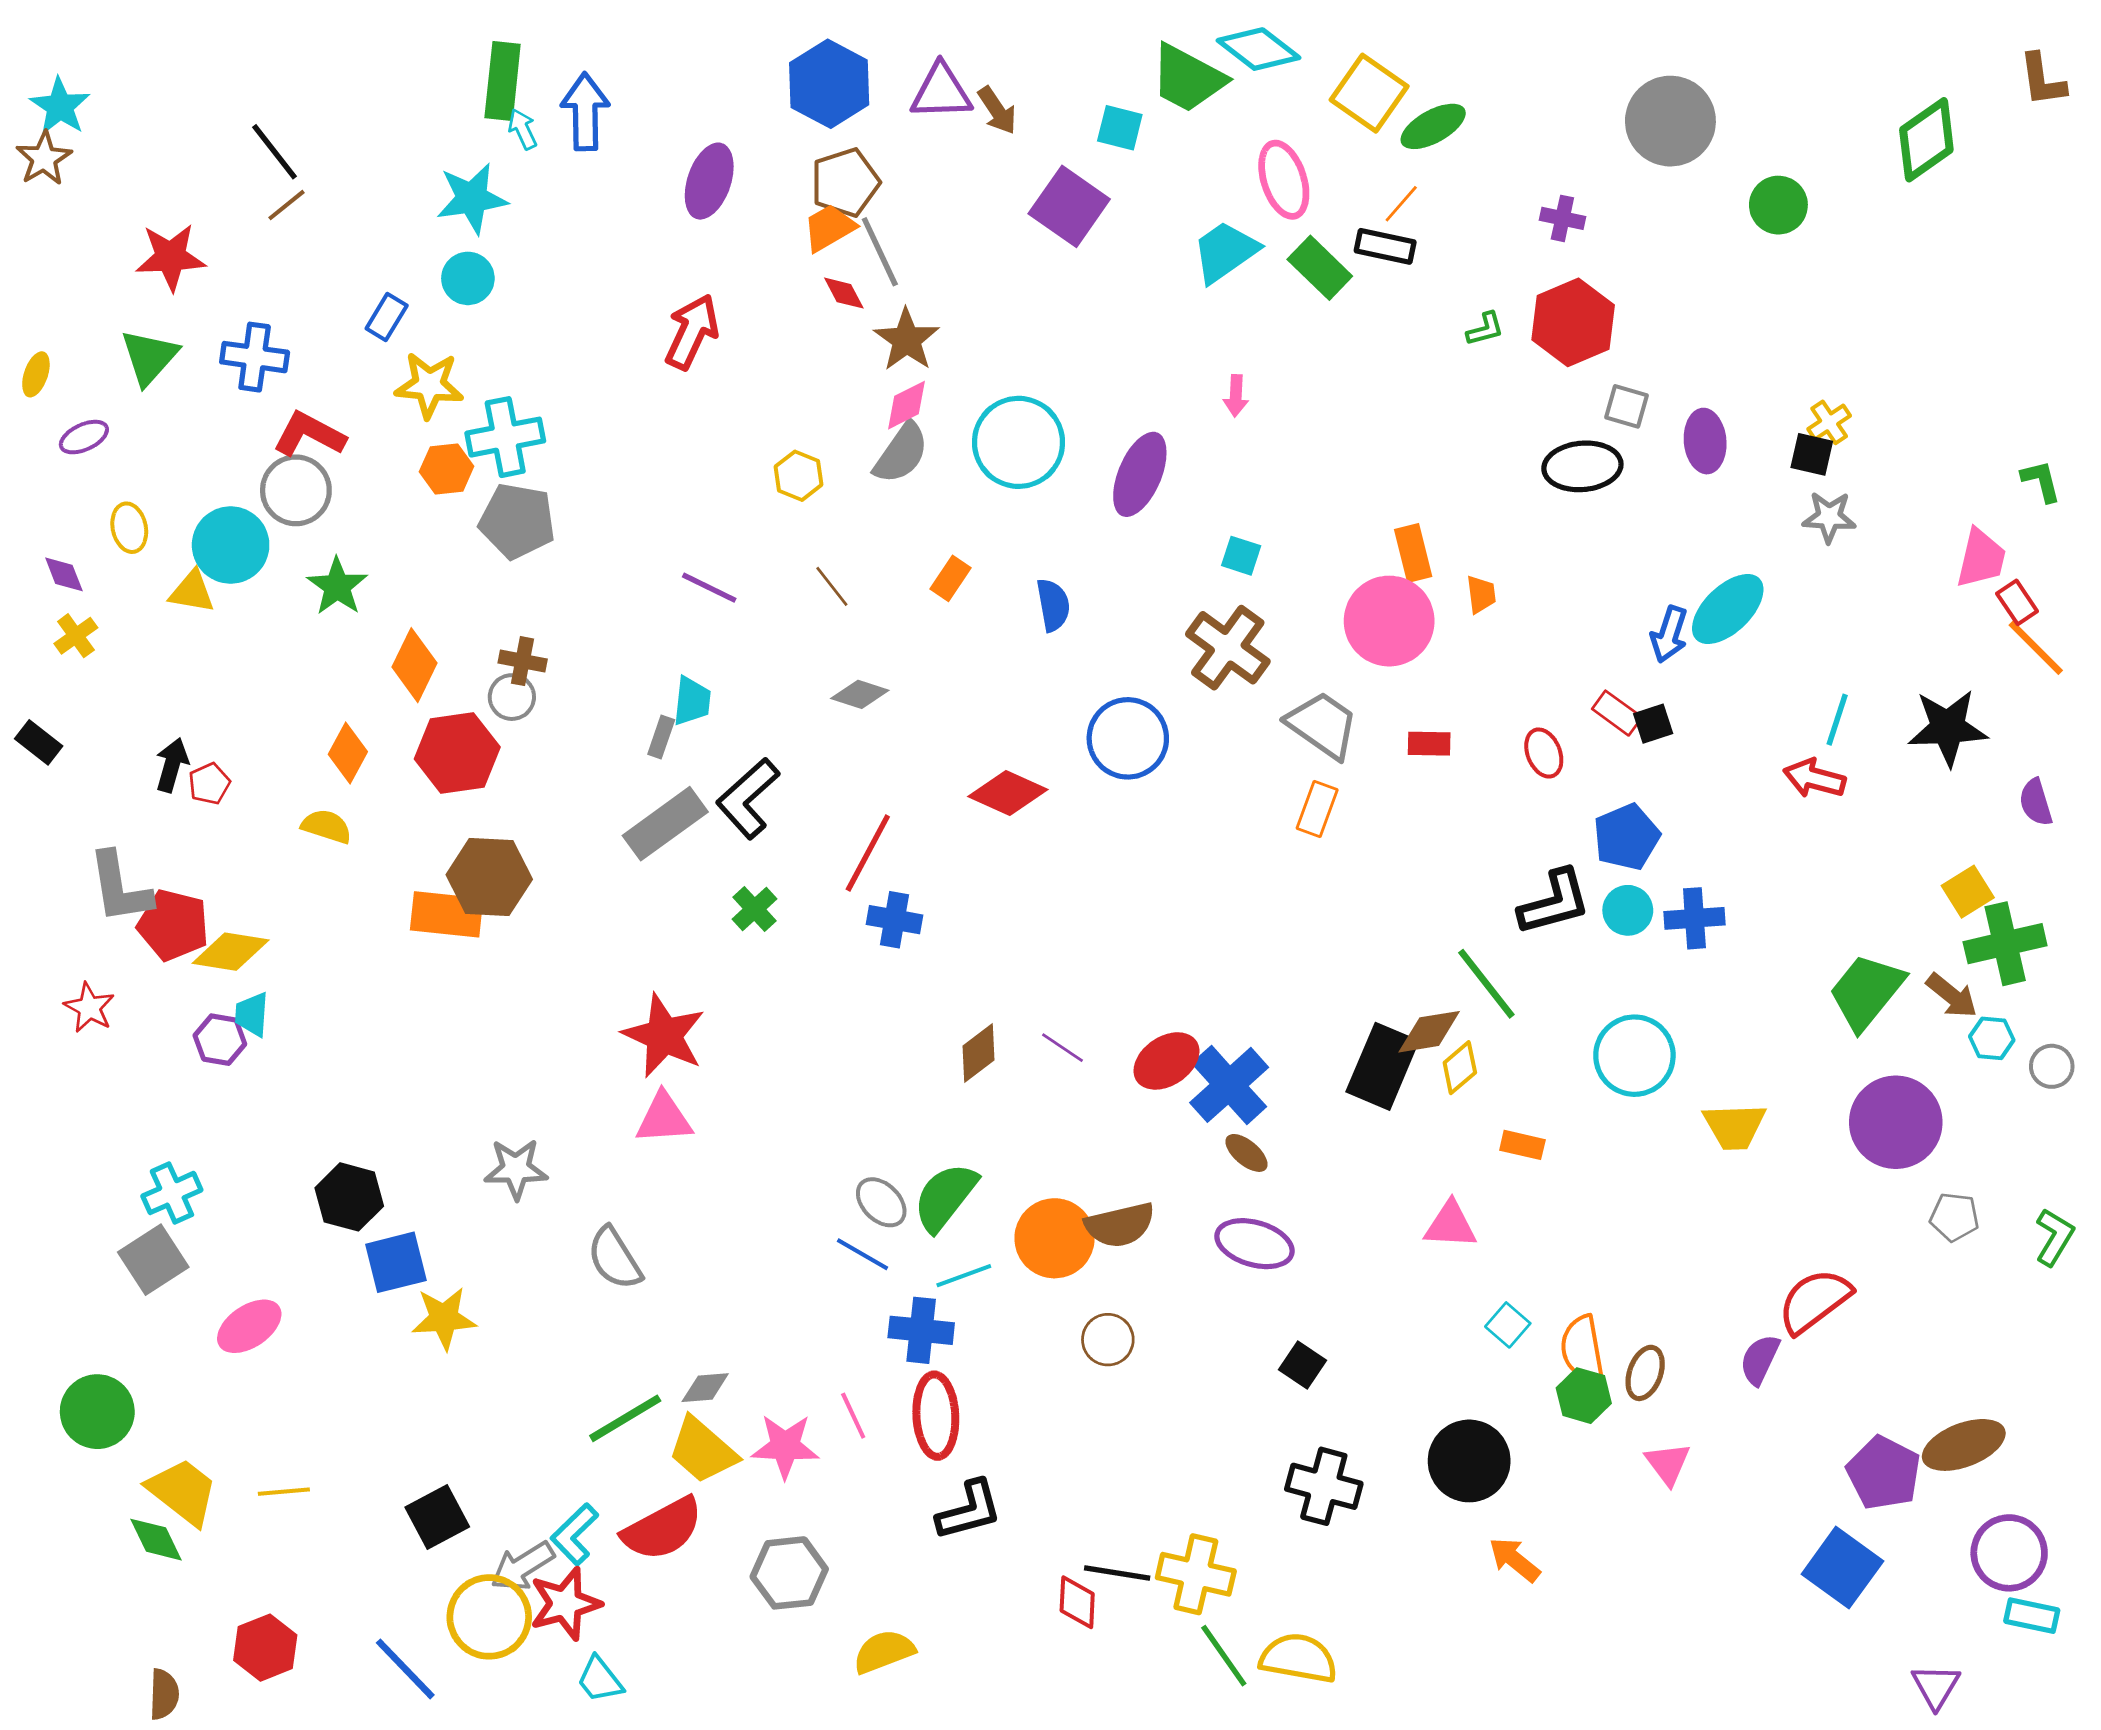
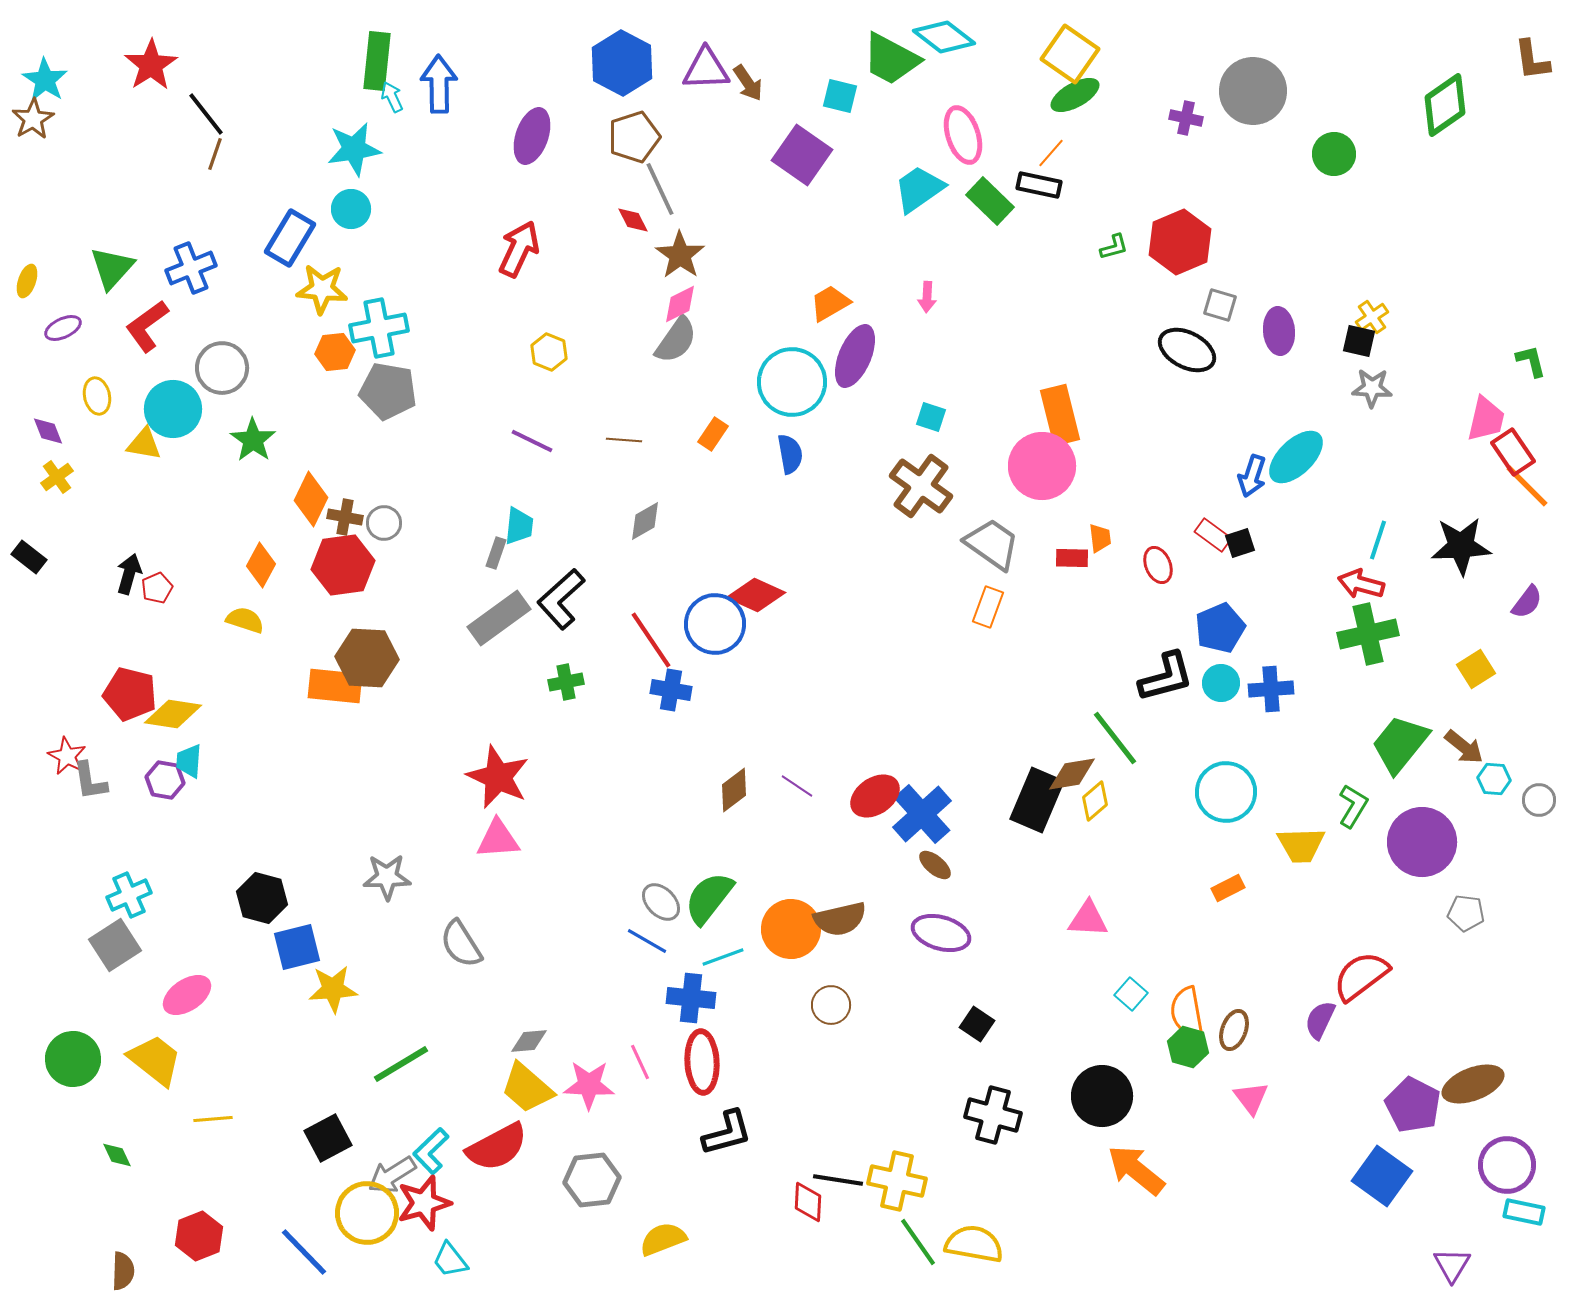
yellow square: (1369, 93) -> (1070, 54), moved
brown line: (287, 205) -> (215, 154), turned -32
purple cross: (1562, 218) -> (1186, 118), moved
orange trapezoid: (829, 228) -> (830, 303), moved
red star: (171, 257) -> (151, 65), moved, turned -30
blue rectangle: (387, 317) -> (290, 238), size x1.6
blue cross: (255, 357) -> (191, 268), turned -30
red L-shape: (309, 434) -> (147, 326), moved, turned -64
cyan circle: (1019, 442) -> (792, 382), moved
black ellipse: (1582, 466) -> (1187, 350), turned 32
yellow hexagon: (799, 476) -> (549, 352), moved
orange rectangle: (1413, 553) -> (1060, 415), size x1.4
brown line: (832, 586) -> (624, 440), turned -48
orange trapezoid: (1481, 594) -> (1100, 538), moved
red rectangle: (2017, 602) -> (1513, 452), size x1.4
brown cross: (523, 661) -> (345, 517), moved
gray diamond: (860, 694) -> (645, 521), turned -48
blue circle: (1128, 738) -> (715, 624), moved
purple semicircle: (2036, 802) -> (1527, 602), turned -126
red line: (868, 853) -> (651, 640), turned -62
gray L-shape: (120, 888) -> (90, 781), moved, size x0.7
green cross: (755, 909) -> (566, 682), turned 32
green cross: (2005, 944) -> (1368, 634), moved
orange rectangle: (1522, 1145) -> (1228, 888), moved, turned -40
green L-shape: (2054, 1237) -> (1353, 806), moved
green line: (625, 1418) -> (401, 1064), moved
yellow trapezoid: (183, 1492) -> (155, 1060), moved
green diamond: (156, 1540) -> (117, 1155), size x0.7
orange arrow: (1514, 1560) -> (1136, 1170), size x1.5

